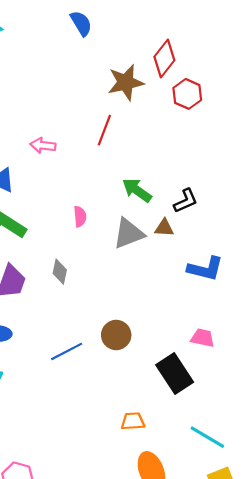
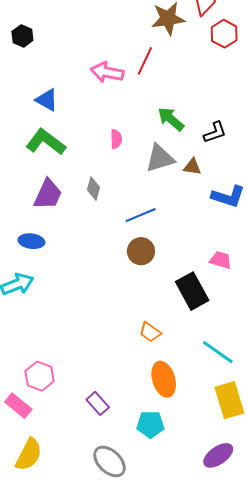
pink arrow: (43, 145) -> (107, 72), moved, size x1.4
brown triangle: (164, 228) -> (192, 167), moved
blue line: (67, 351) -> (141, 215), moved
orange trapezoid: (133, 421) -> (150, 332), turned -145

